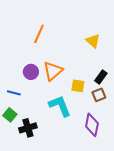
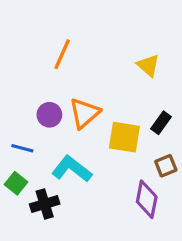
yellow square: (78, 86) -> (124, 137), size x1.5
brown square: (99, 95) -> (166, 166), moved
cyan L-shape: (60, 106) -> (72, 169), moved, turned -30

